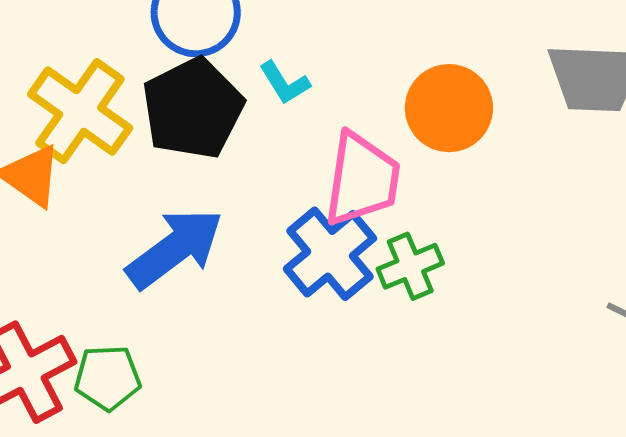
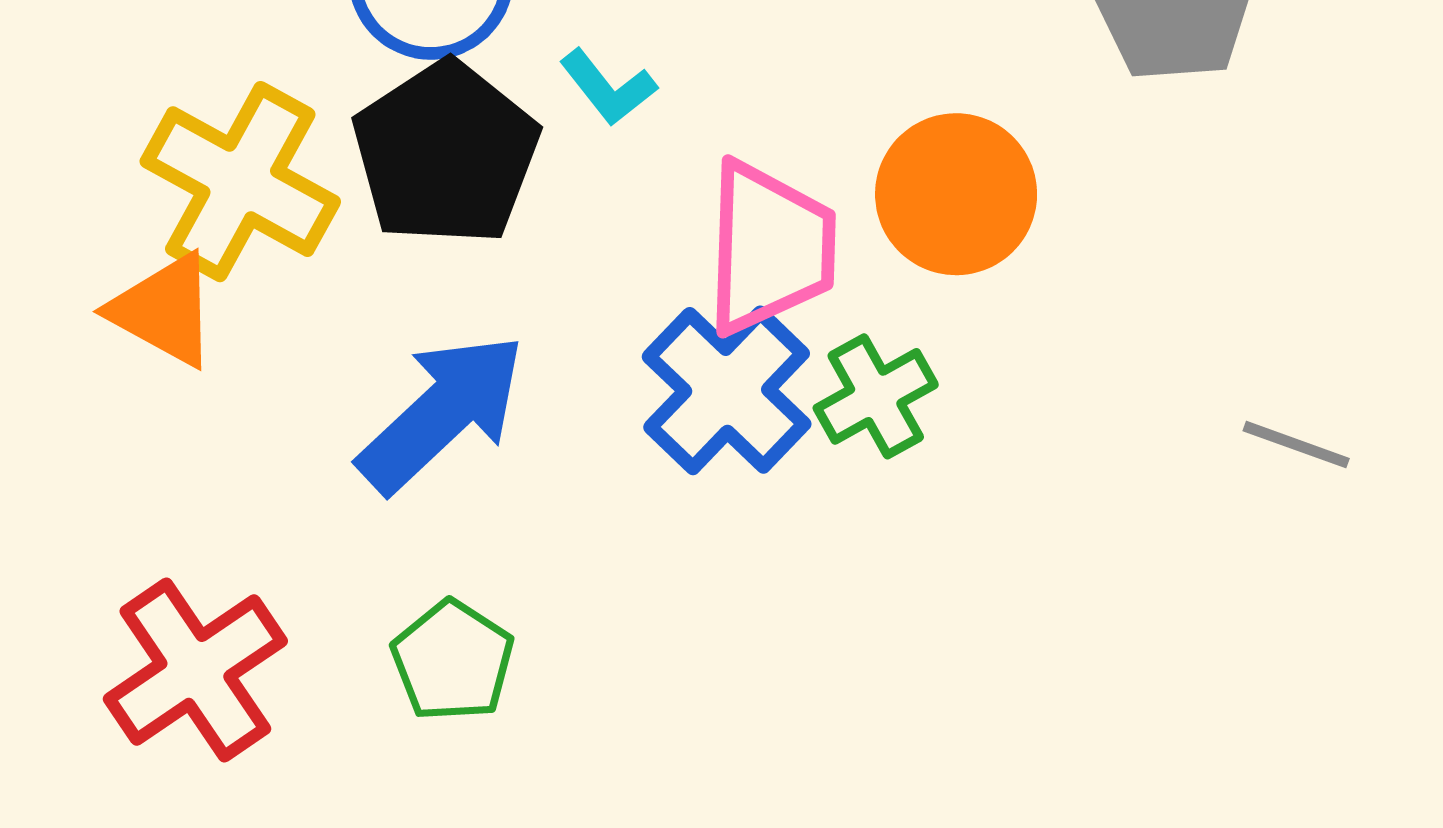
orange circle: (449, 108) -> (956, 194), moved
green pentagon: (108, 378) -> (453, 661), moved, turned -30

